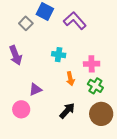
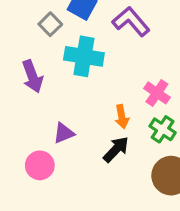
cyan cross: (59, 55) -> (84, 56), moved, size x1.6
pink cross: (92, 64) -> (157, 93), turned 35
black arrow: (67, 111) -> (116, 149), moved

